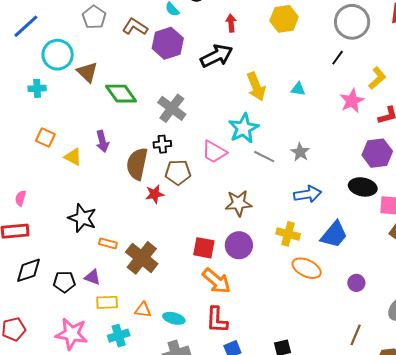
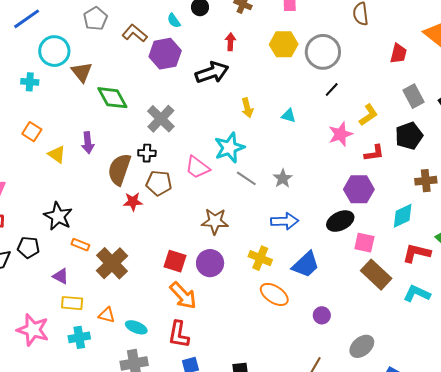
gray circle: (352, 22) -> (323, 52), moved
yellow arrow: (256, 86) -> (247, 108), size x0.7
black ellipse: (363, 187) -> (340, 221), turned -44
black pentagon: (64, 282) -> (28, 247), moved

